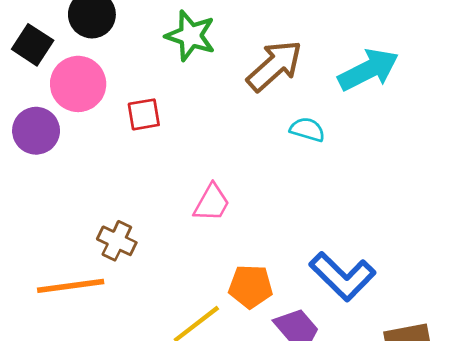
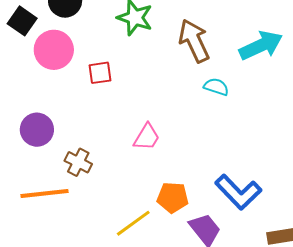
brown arrow: (274, 66) -> (194, 41), turned -75
purple circle: (36, 131) -> (37, 130), moved

